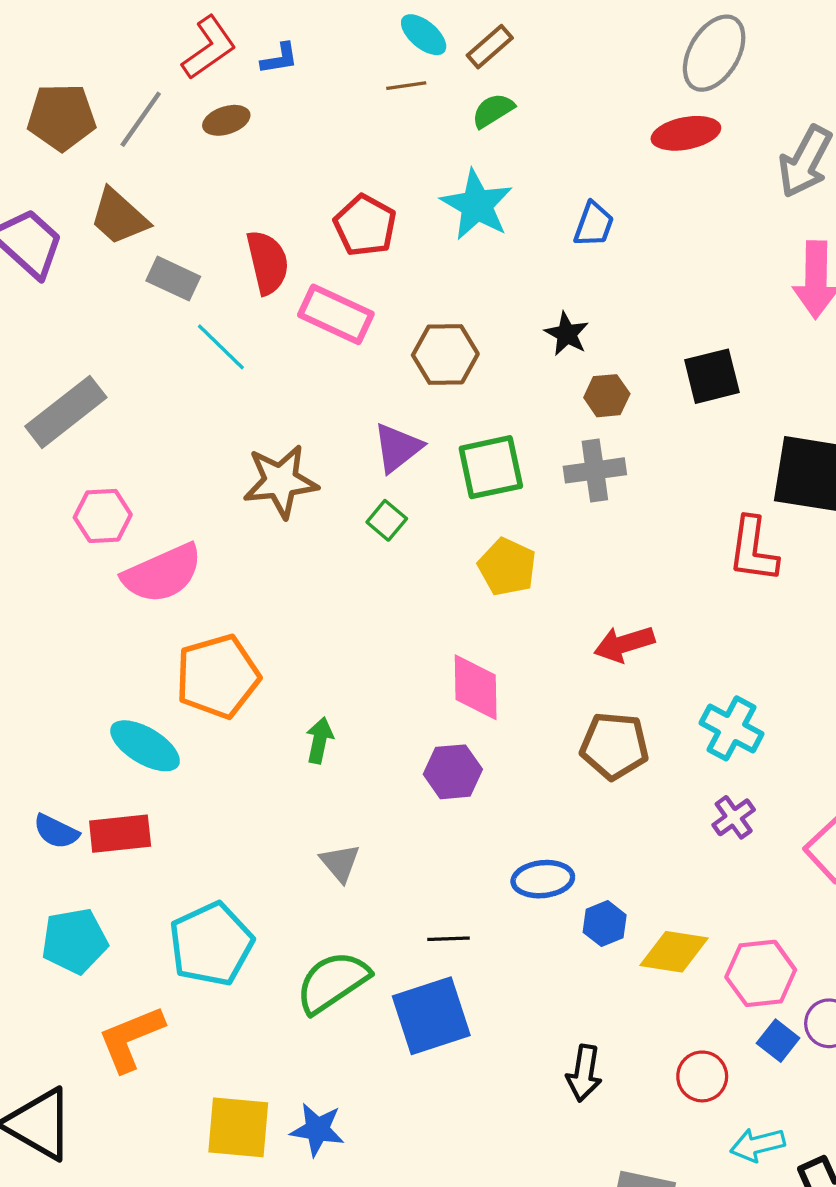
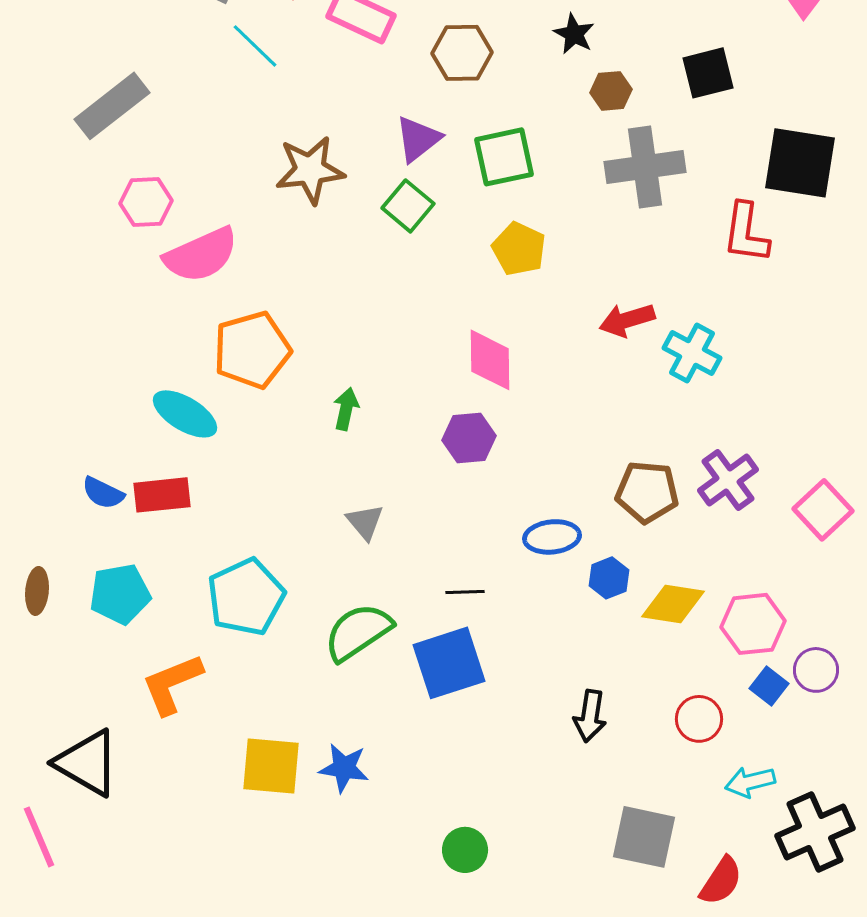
gray cross: (595, 470) -> (645, 167), moved, size x1.4
green square: (387, 520) -> (408, 206), size x1.4
cyan cross: (731, 728) -> (692, 353), moved
brown pentagon: (614, 746) -> (647, 492), moved
purple cross: (734, 817) -> (728, 480), size x1.5

